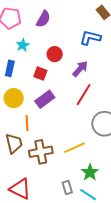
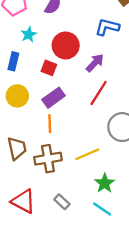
red circle: (55, 54) -> (66, 45), size x1.5
orange line: (27, 123) -> (50, 124), moved
gray rectangle: (67, 188) -> (62, 202), moved, turned -32

